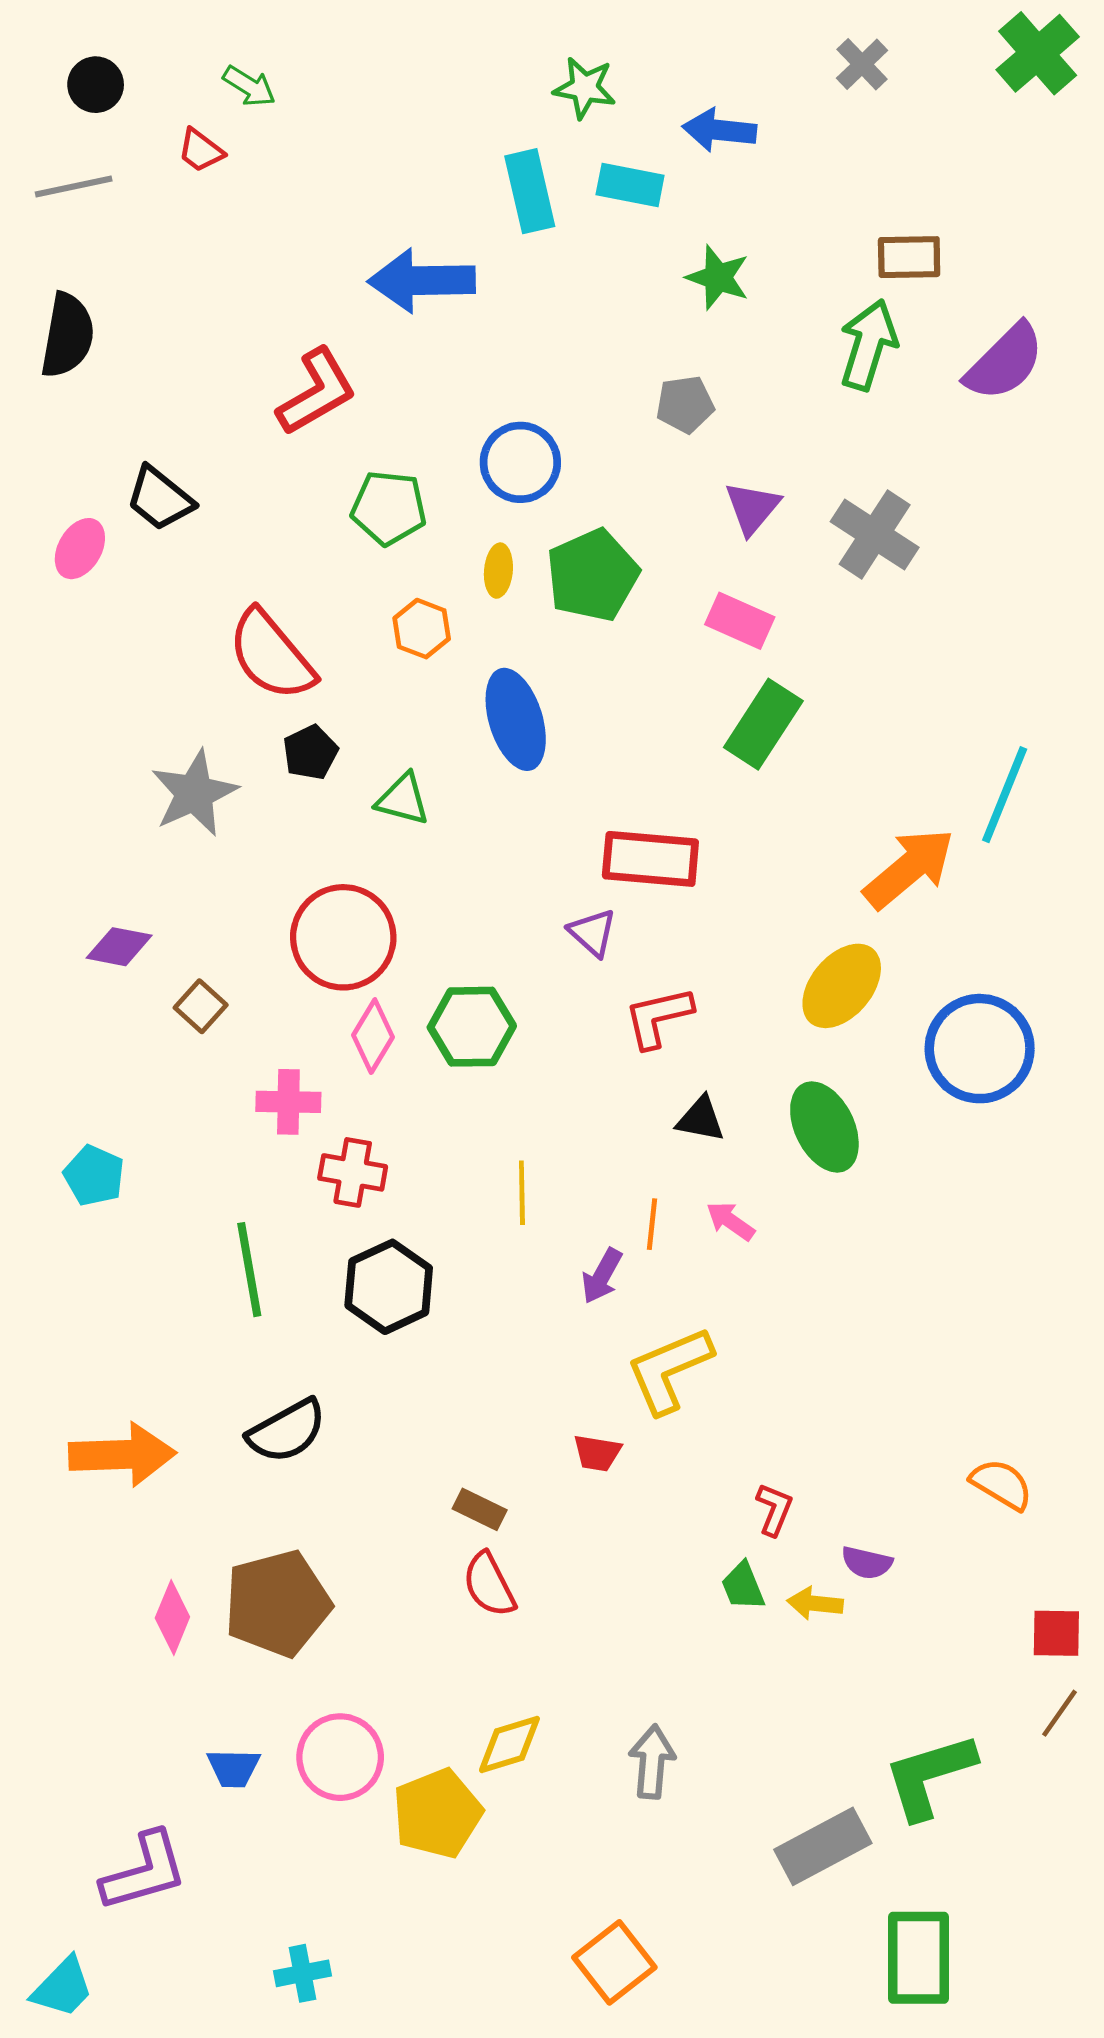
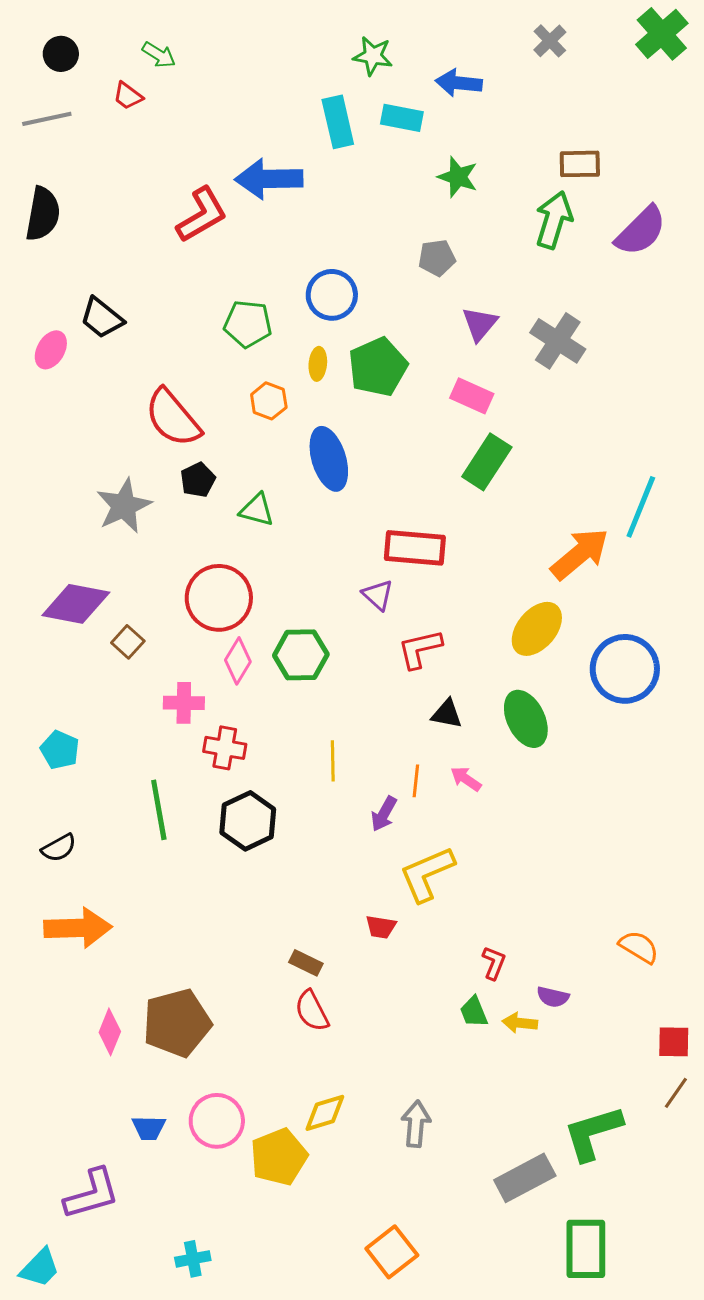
red L-shape: (317, 392) -> (202, 215), moved
purple diamond: (119, 947) -> (76, 604), size x1.6
black semicircle: (287, 1431) -> (59, 848), moved, size x0.7

